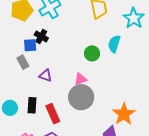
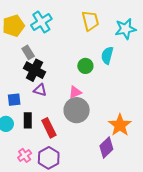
cyan star: (134, 18) -> (126, 29), turned 30
black cross: (41, 36) -> (35, 70), moved, size x1.5
blue square: (30, 45) -> (14, 100), moved
gray rectangle: (23, 62) -> (28, 52), moved

